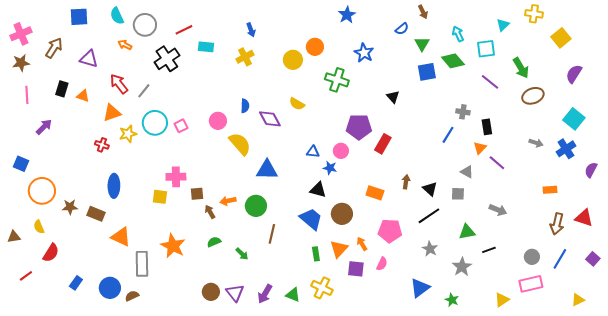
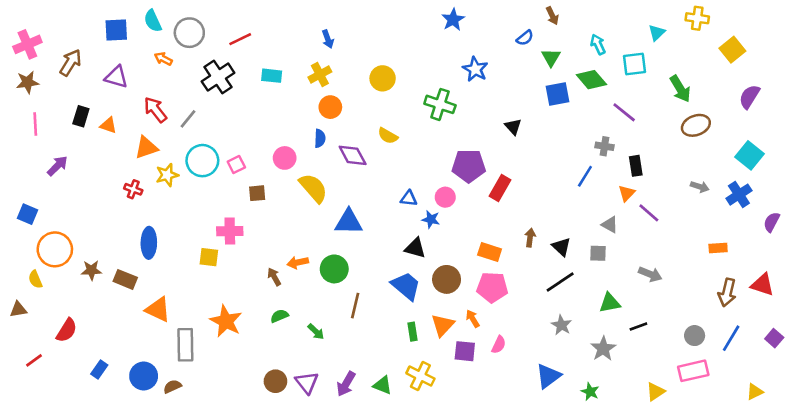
blue square: (79, 17) -> (116, 30), moved
cyan rectangle: (206, 47) -> (272, 76), moved
orange circle: (315, 47) -> (330, 107), moved
purple line: (490, 82) -> (624, 112), moved
brown square: (197, 194) -> (257, 193), moved
yellow semicircle: (39, 227) -> (35, 279), moved
pink pentagon: (390, 231) -> (492, 287), moved

